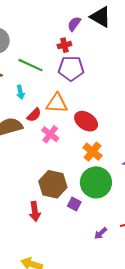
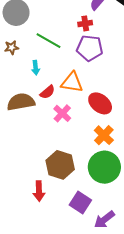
purple square: (74, 204) -> (80, 203), moved, size x1.5
purple arrow: (101, 233) -> (104, 220), size x1.5

